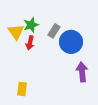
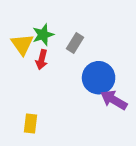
blue circle: (71, 42) -> (99, 78), moved
purple arrow: (82, 72) -> (114, 100), turned -54

